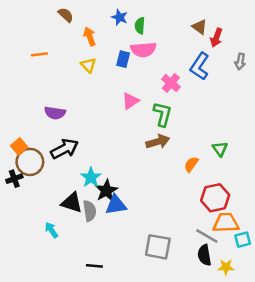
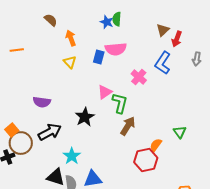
blue star: (120, 17) -> (107, 22), moved
green semicircle: (140, 26) -> (117, 19), moved
brown triangle: (200, 27) -> (163, 30), turned 40
orange line: (39, 54) -> (17, 50), moved
green L-shape: (163, 114) -> (120, 103), moved
brown arrow: (158, 142) -> (128, 126), turned -42
black star: (106, 191) -> (85, 117), moved
red hexagon: (215, 198) -> (146, 160), moved

